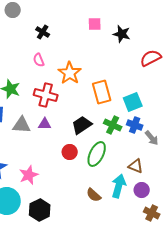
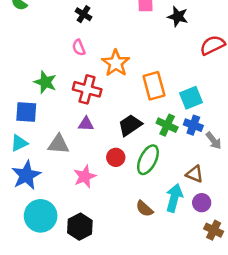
gray triangle: (22, 125) -> (58, 144), moved
pink star: (29, 175) -> (85, 176), moved

